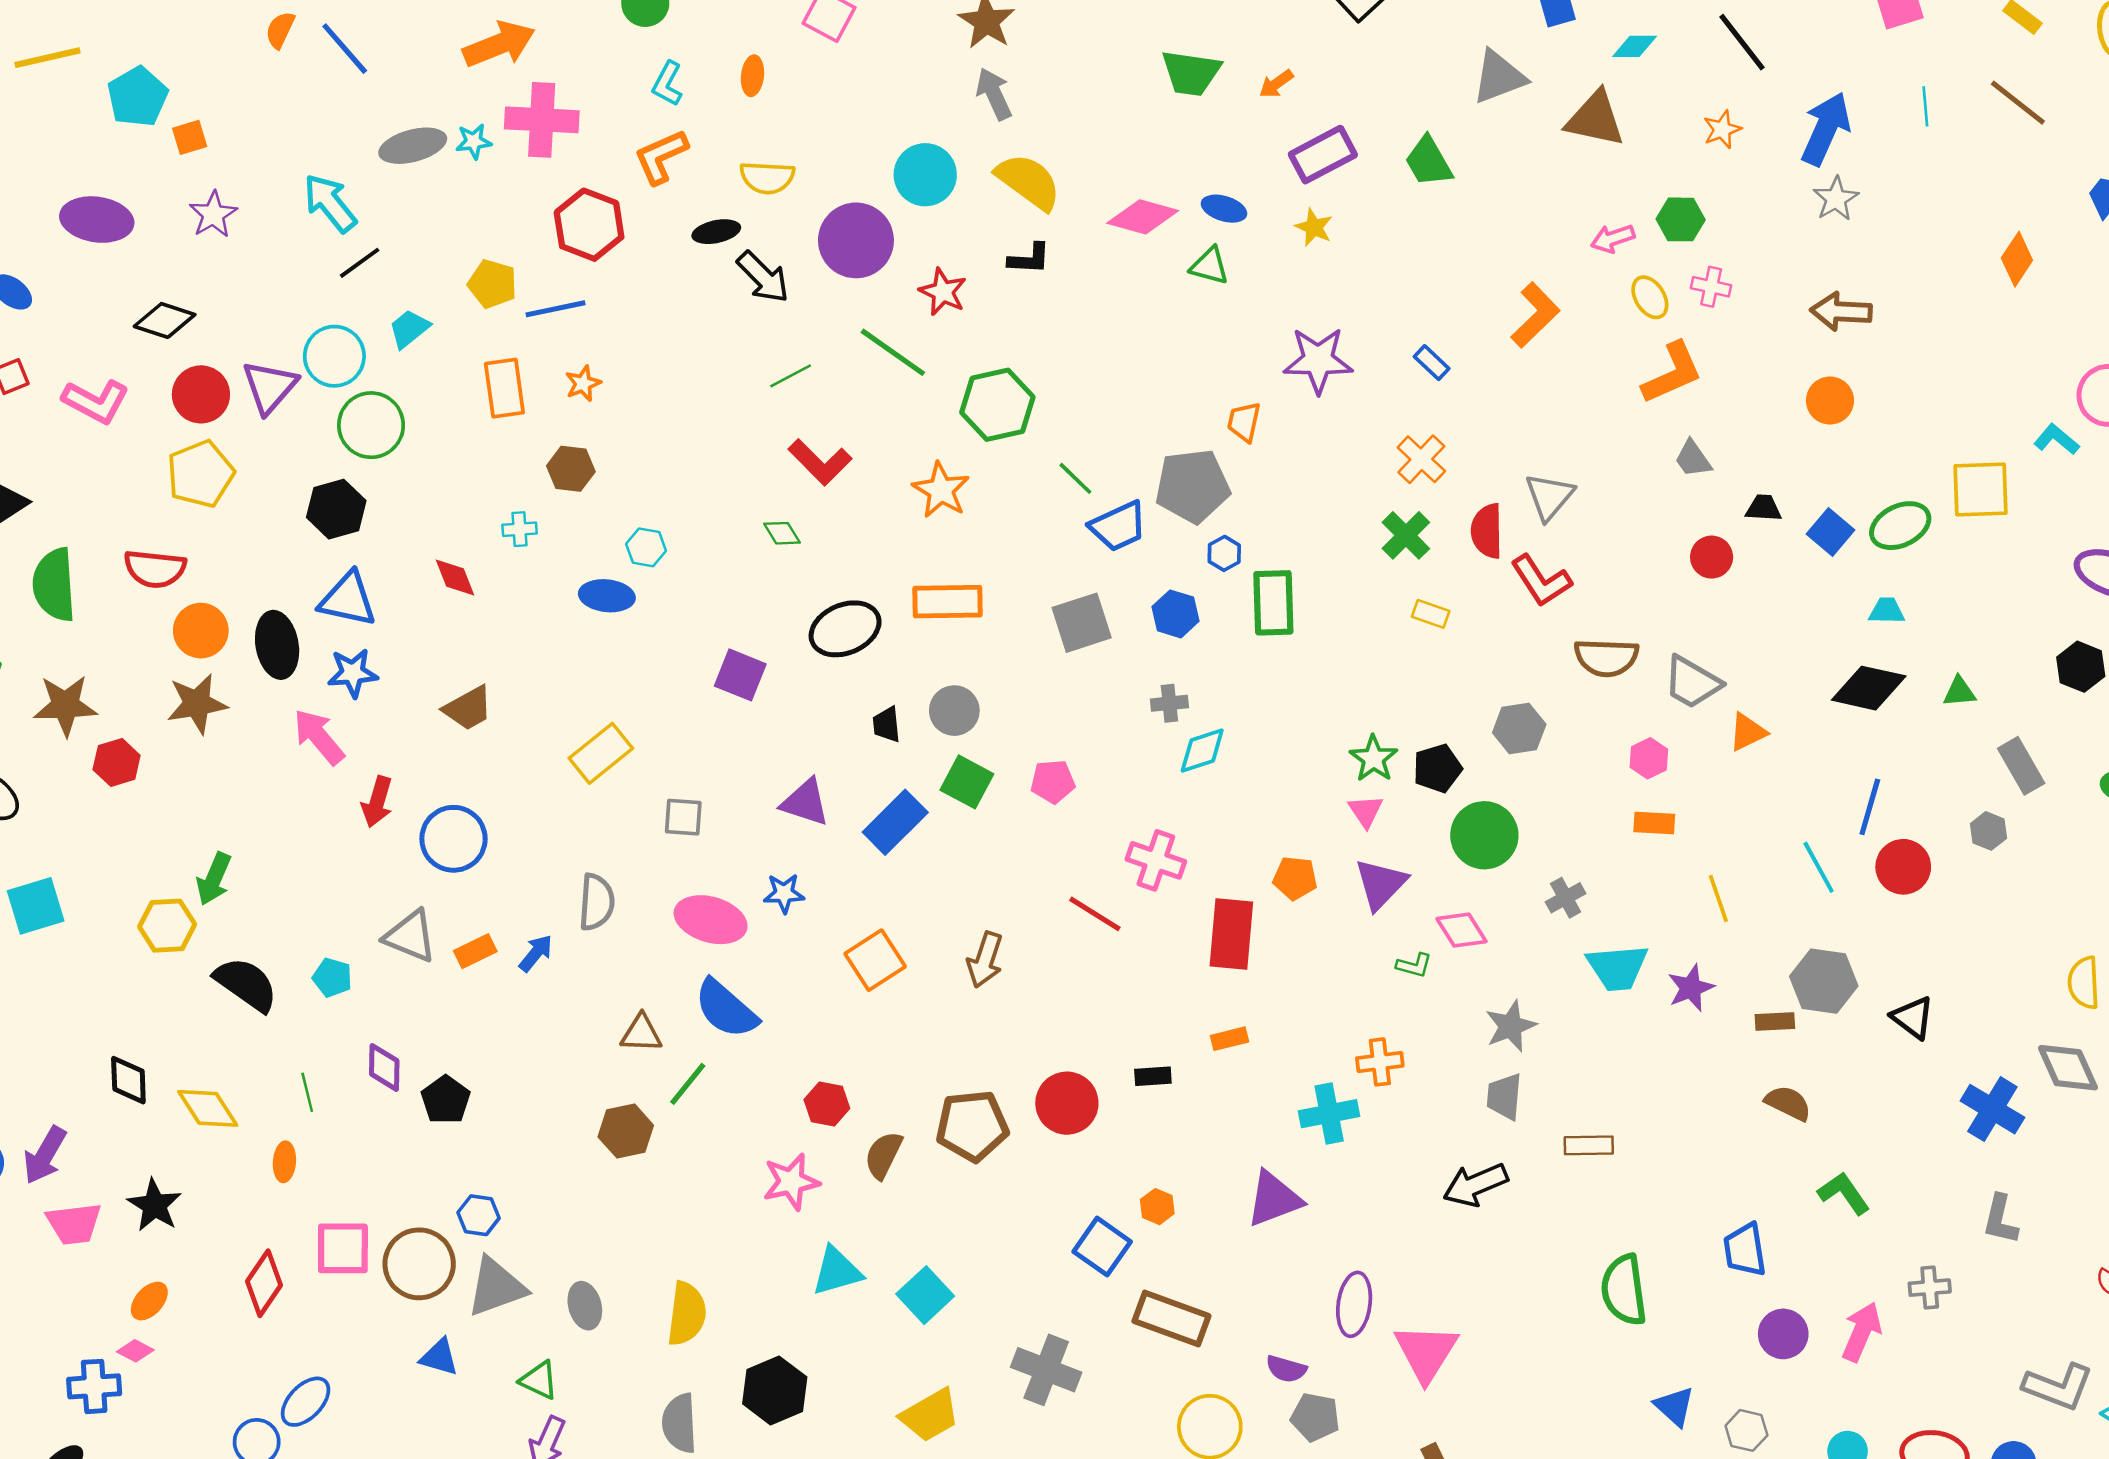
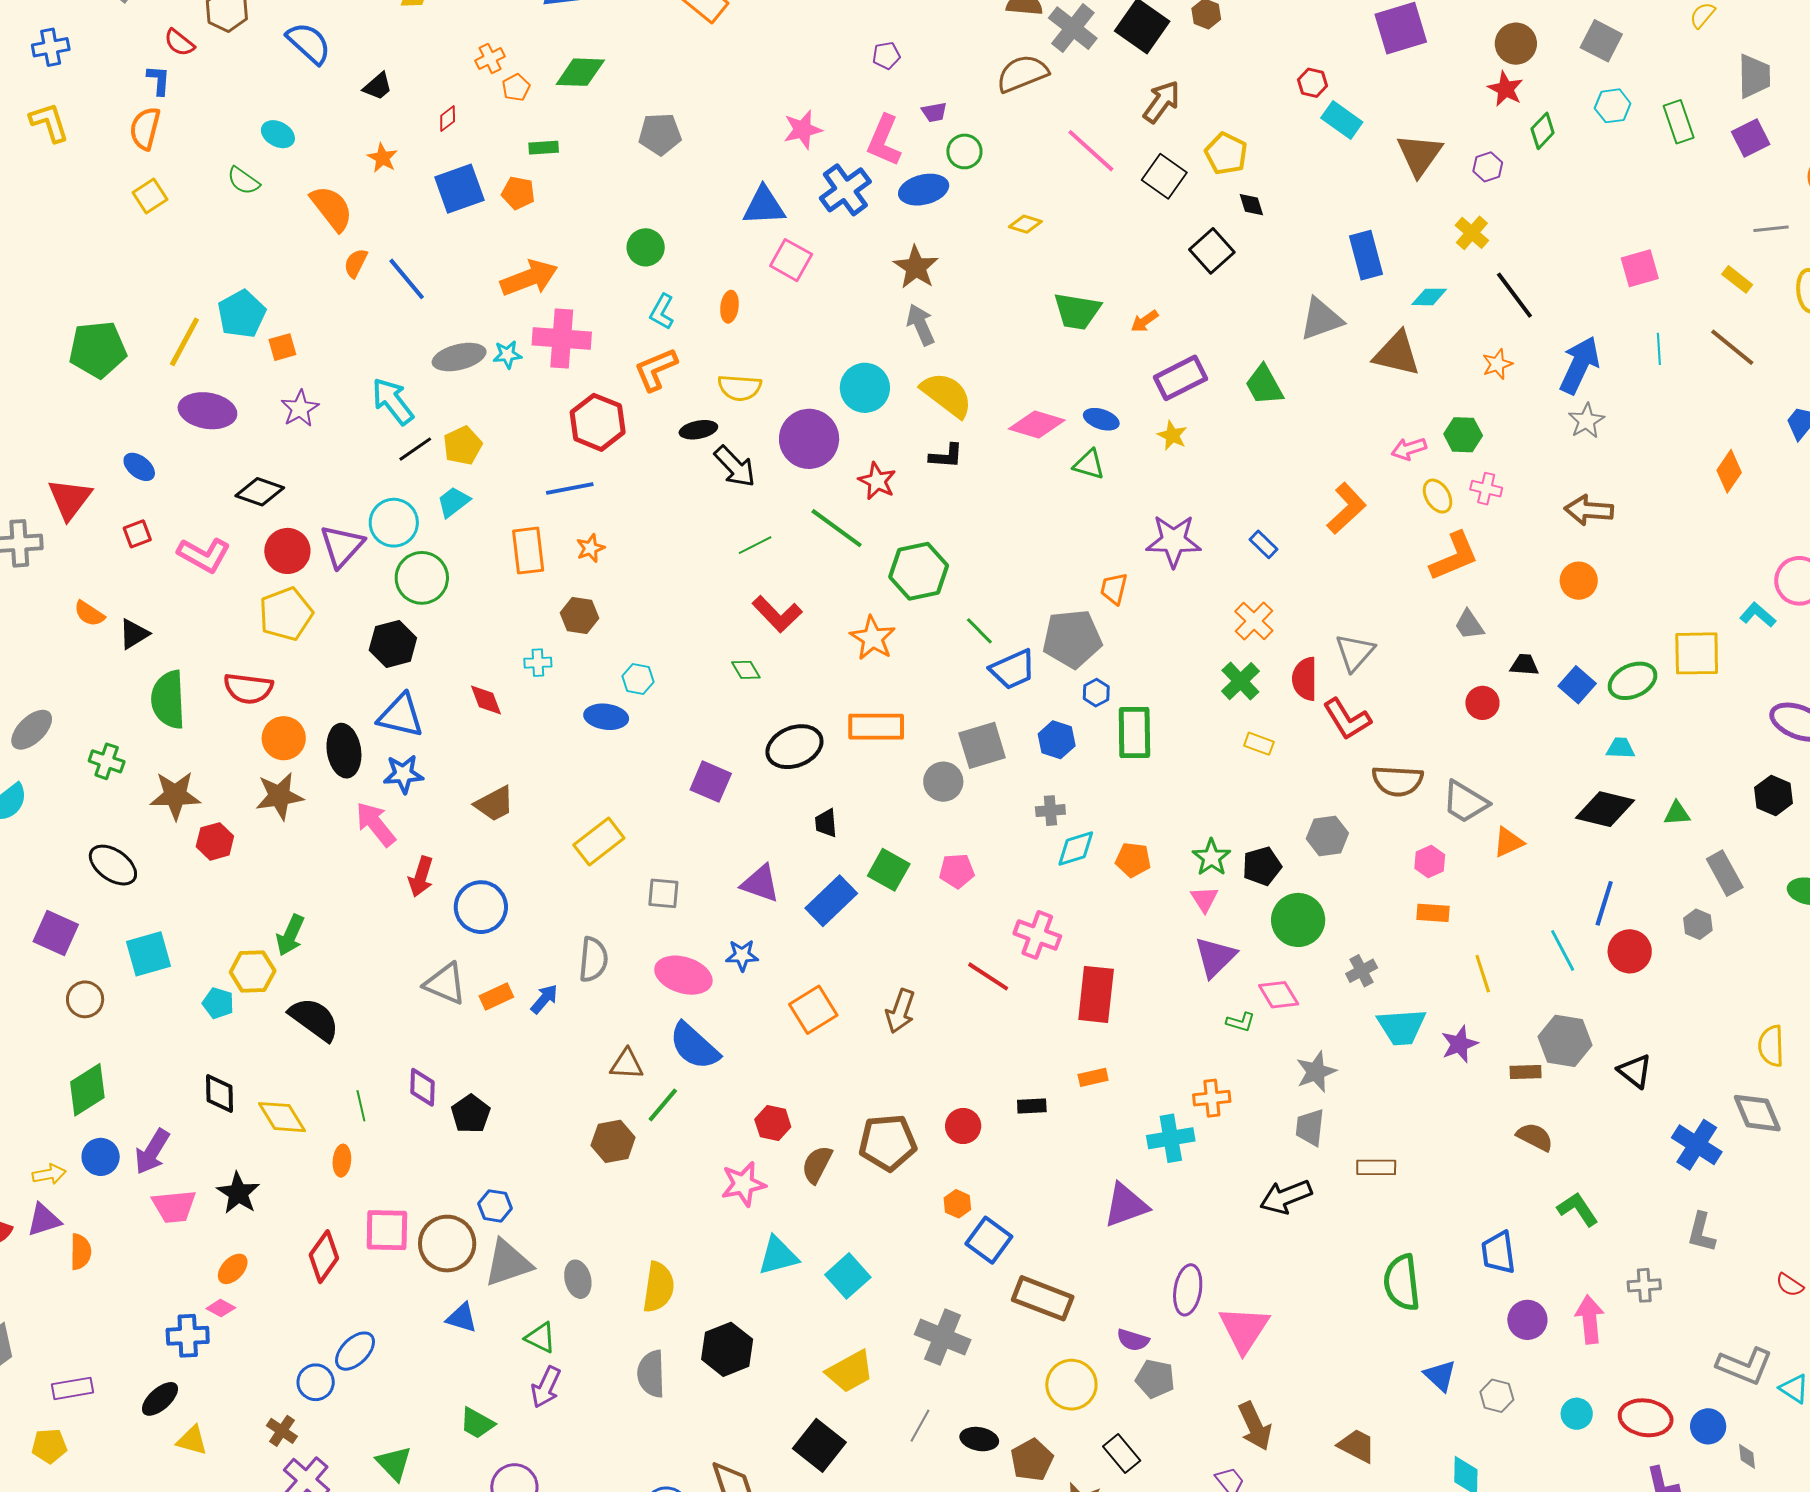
yellow line: (47, 58) -> (184, 342), moved, turned -50
yellow pentagon: (492, 284) -> (463, 446), moved, turned 30
gray circle: (954, 711) -> (943, 782), moved
orange pentagon: (1295, 878) -> (1133, 860), moved
cyan pentagon: (332, 977) -> (218, 1003), moved
red circle: (1067, 1103) -> (963, 1126), size x0.7
orange hexagon: (1157, 1207) -> (957, 1204), moved
pink arrow: (1862, 1332) -> (1590, 1319), turned -30

